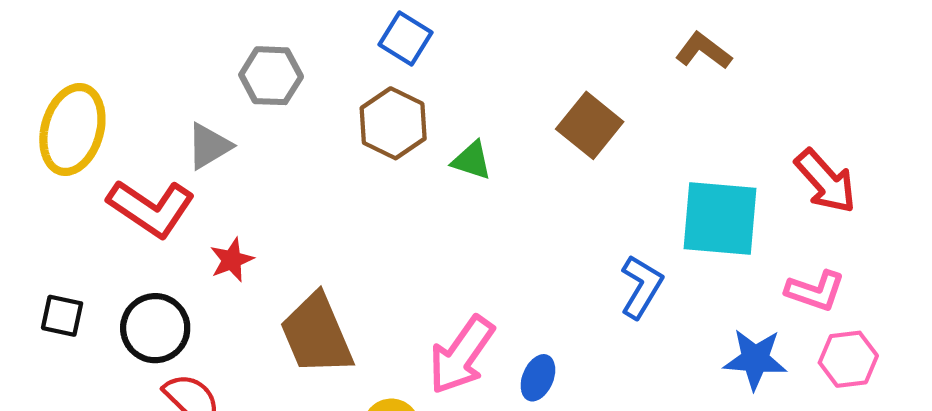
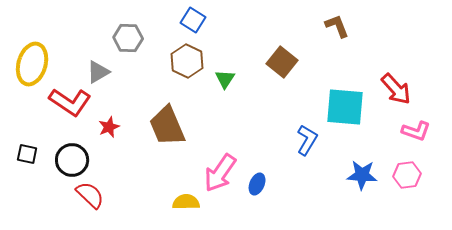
brown L-shape: (703, 51) -> (337, 26), turned 32
green triangle: (472, 161) -> (225, 79), turned 45
pink L-shape: (815, 291) -> (416, 131), moved
brown trapezoid: (317, 334) -> (167, 126), moved

